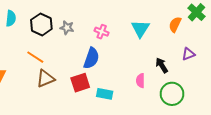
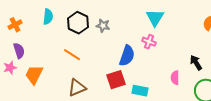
cyan triangle: (140, 29) -> (155, 18), moved
pink cross: (102, 32) -> (149, 42), moved
brown triangle: (45, 79) -> (77, 88), moved

